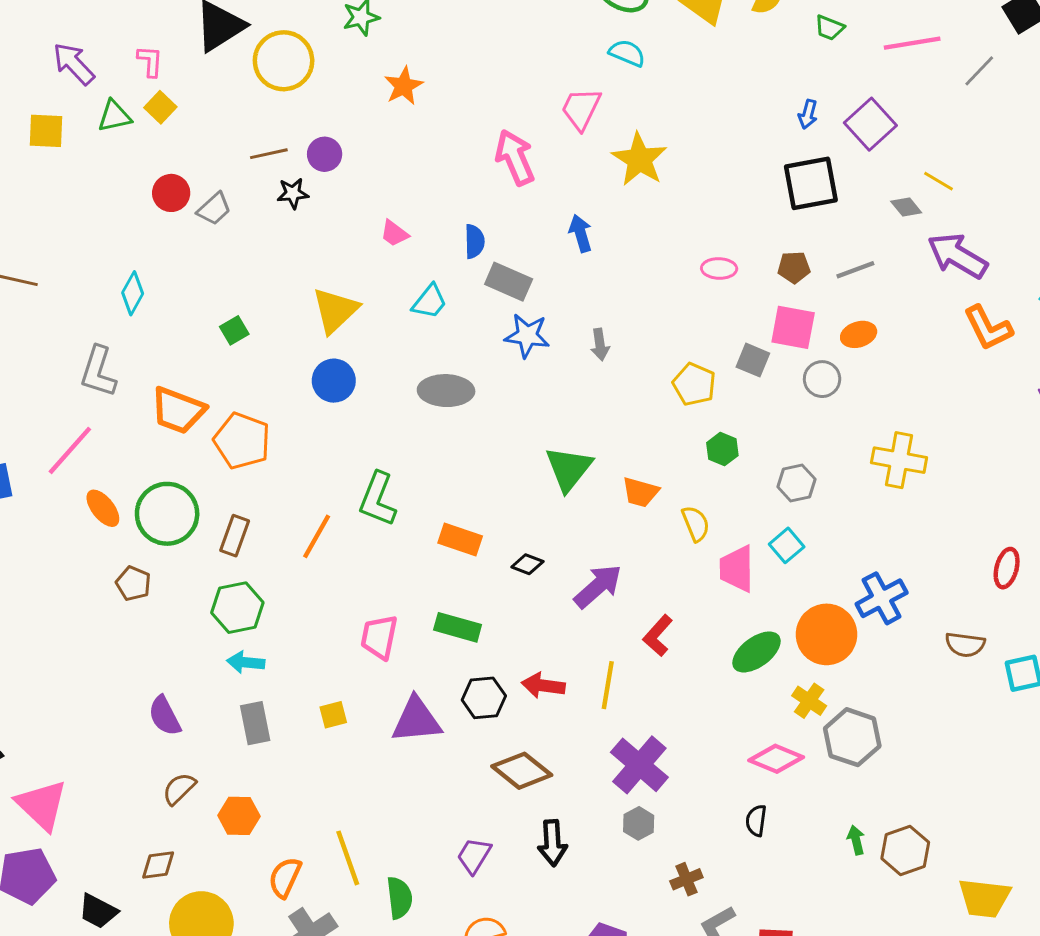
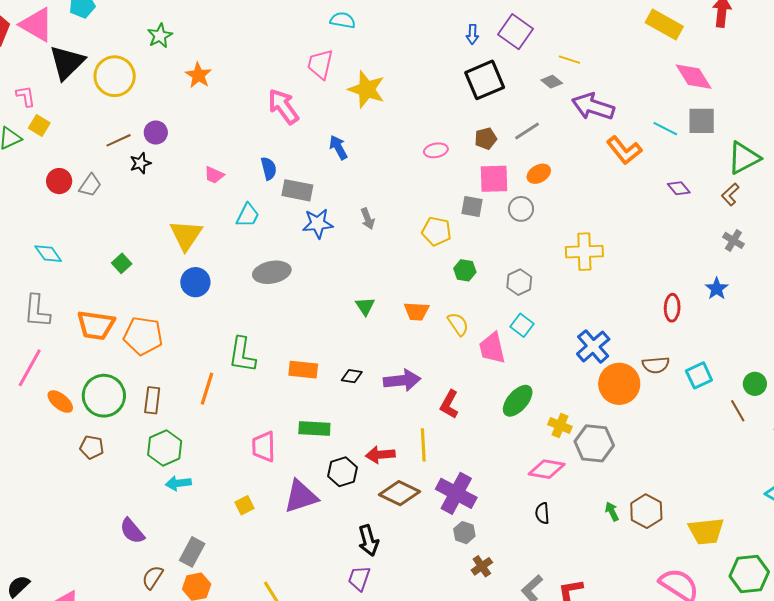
cyan diamond: (133, 293) -> (48, 254), turned -52
green triangle: (569, 469) -> (365, 306), size x0.6
purple arrow: (598, 586) -> (402, 380), turned 48
orange circle: (826, 634) -> (619, 384), moved
gray rectangle: (255, 723) -> (192, 552), moved, turned 52
brown diamond: (522, 771) -> (400, 493), moved
black arrow: (552, 843) -> (368, 541), moved
brown cross: (686, 879) -> (482, 566), moved

